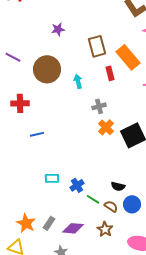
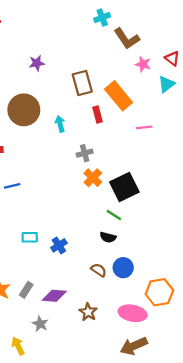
black semicircle: (118, 186) -> (108, 237), moved
green line: (93, 199) -> (114, 215), moved
brown star: (105, 229) -> (88, 312), moved

